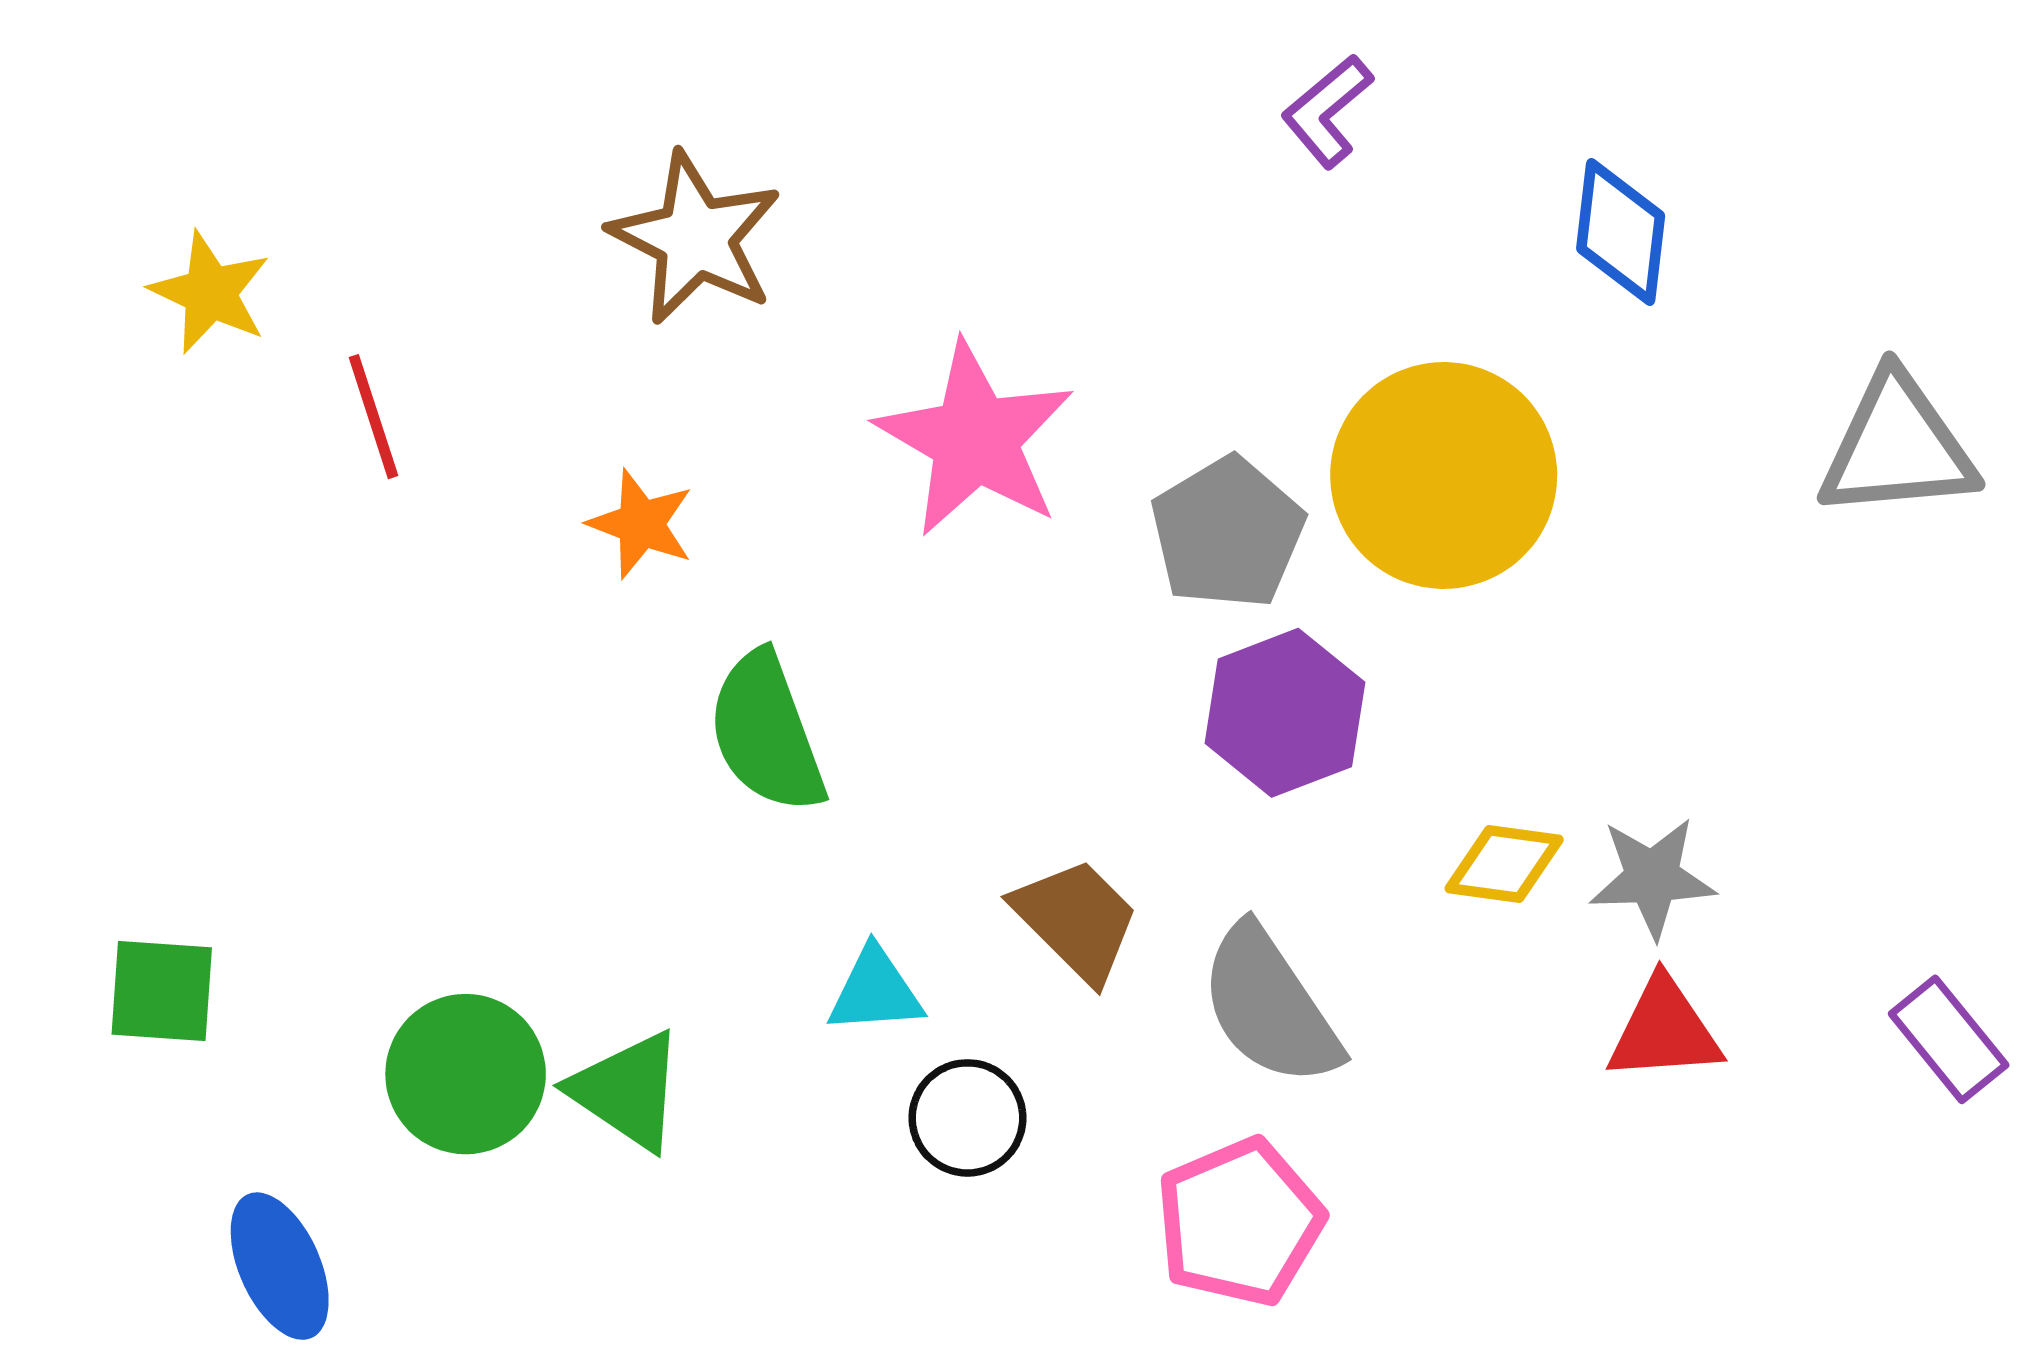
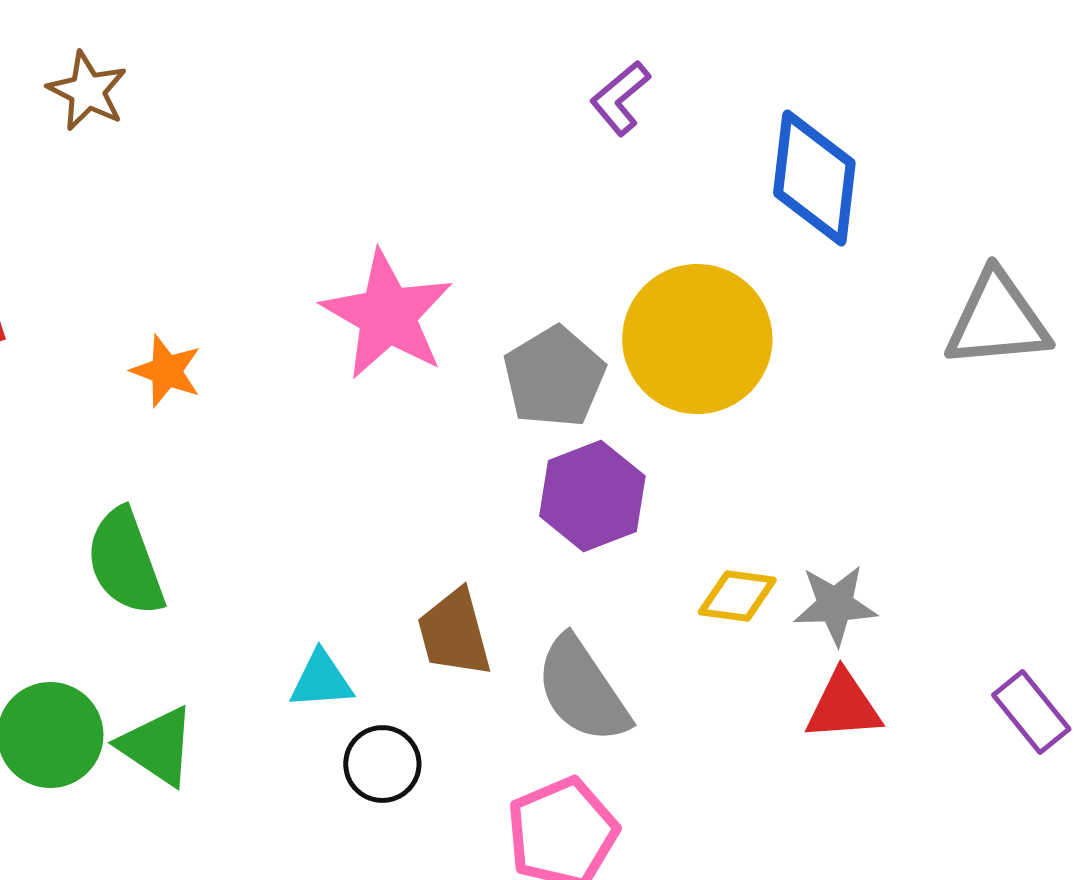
blue diamond: (1621, 232) -> (814, 178), size x1.4
brown star: (695, 238) -> (87, 91), moved, size x0.7
green semicircle: (766, 732) -> (125, 562), moved
brown trapezoid: (1076, 920) -> (454, 633), turned -150

